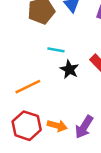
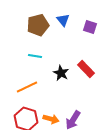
cyan line: (56, 50) -> (35, 56), moved

